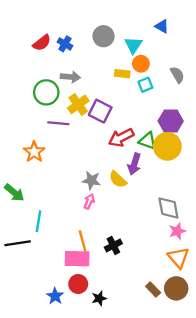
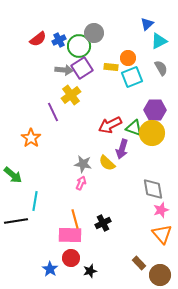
blue triangle: (162, 26) -> (147, 24), turned 48
blue cross: (65, 44) -> (59, 40), turned 32
cyan triangle: (133, 45) -> (159, 41), moved, turned 30
cyan square: (145, 85) -> (132, 77), size x1.5
green circle: (46, 92) -> (79, 46), moved
purple square: (100, 111) -> (82, 68), moved, turned 30
purple line: (58, 123) -> (53, 112), turned 60
brown circle: (176, 288) -> (160, 275), moved

